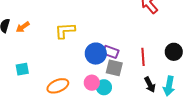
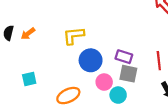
blue circle: (96, 54) -> (91, 60), moved
pink circle: (92, 83) -> (104, 82), moved

